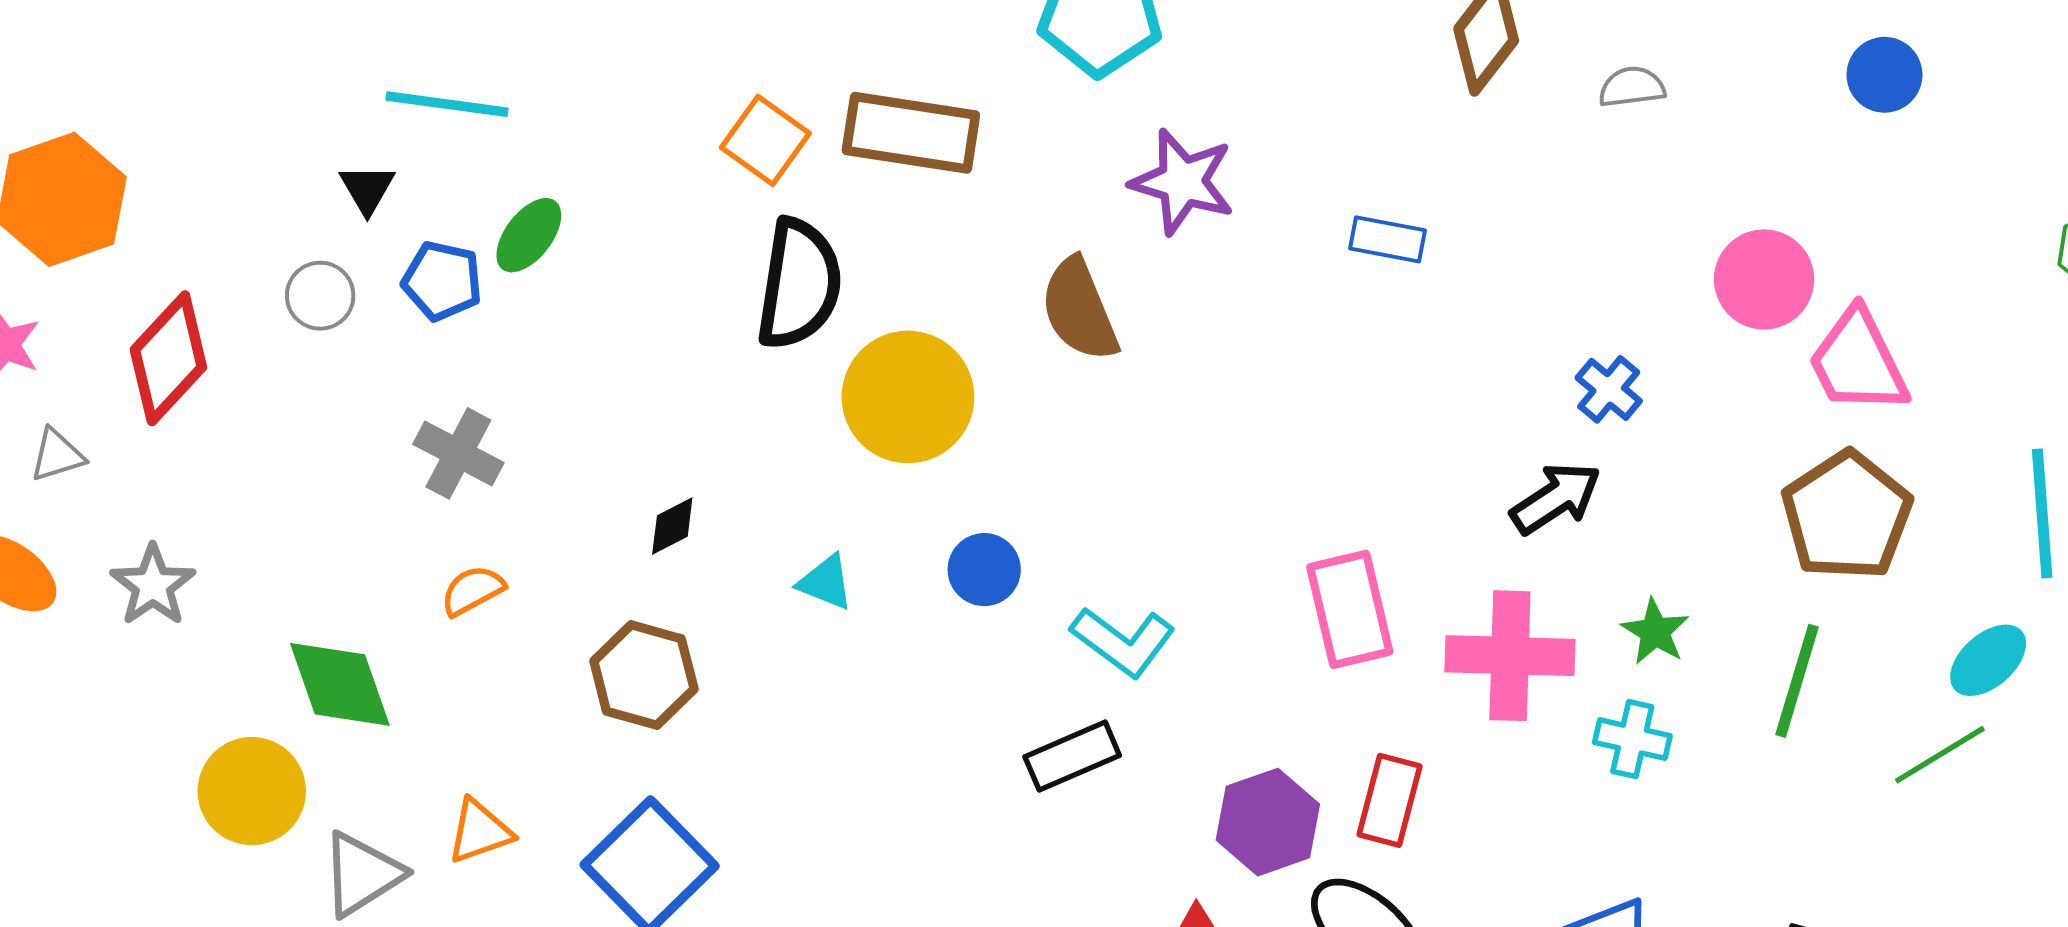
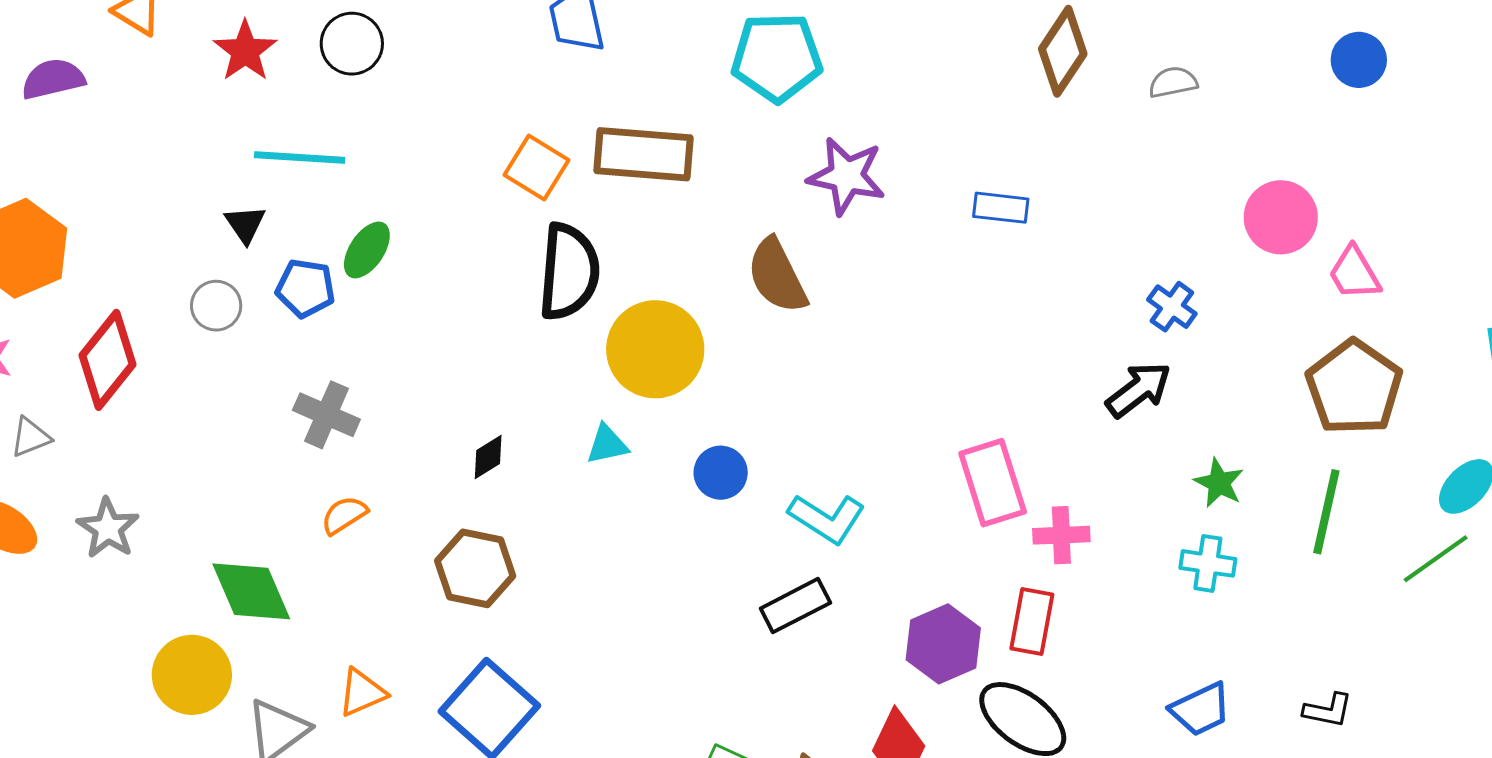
pink trapezoid: (1858, 362) -> (1354, 273), size x0.7
cyan triangle: (826, 582) -> (607, 444), moved, turned -30
pink cross: (1510, 656) -> (1061, 535), moved, size x0.6

